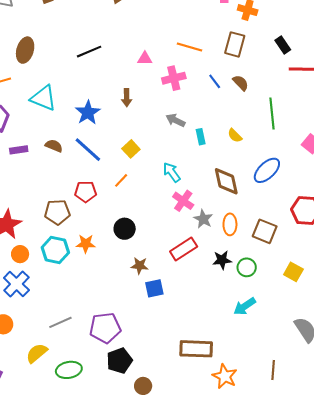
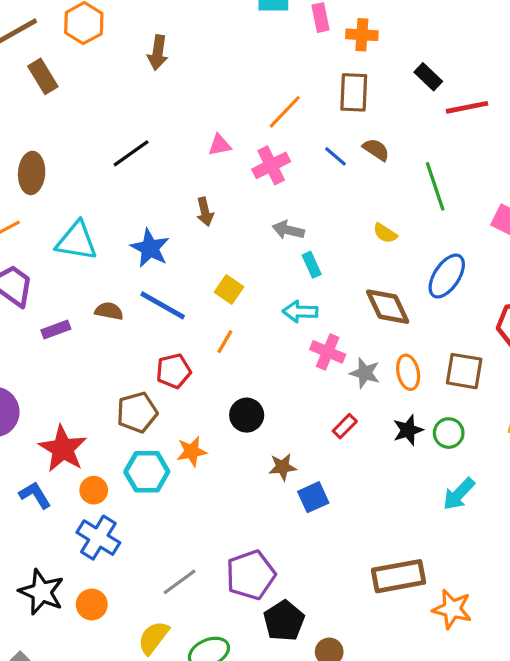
orange line: (189, 47) -> (285, 112), turned -50
cyan rectangle: (201, 137) -> (312, 265), moved
cyan arrow: (172, 172) -> (300, 312), turned -40
red rectangle: (184, 249) -> (345, 426), size x0.6

